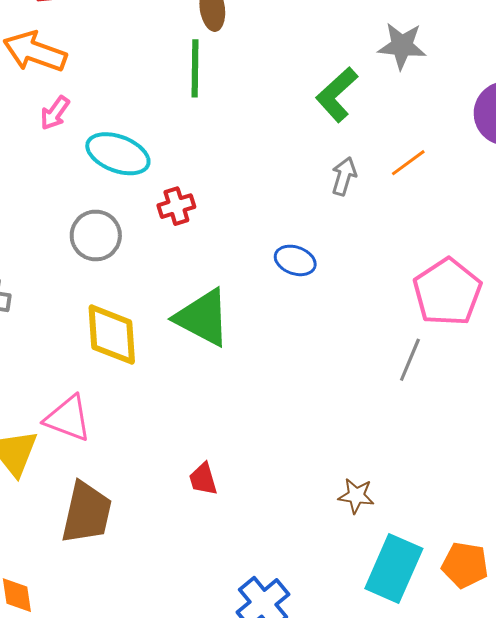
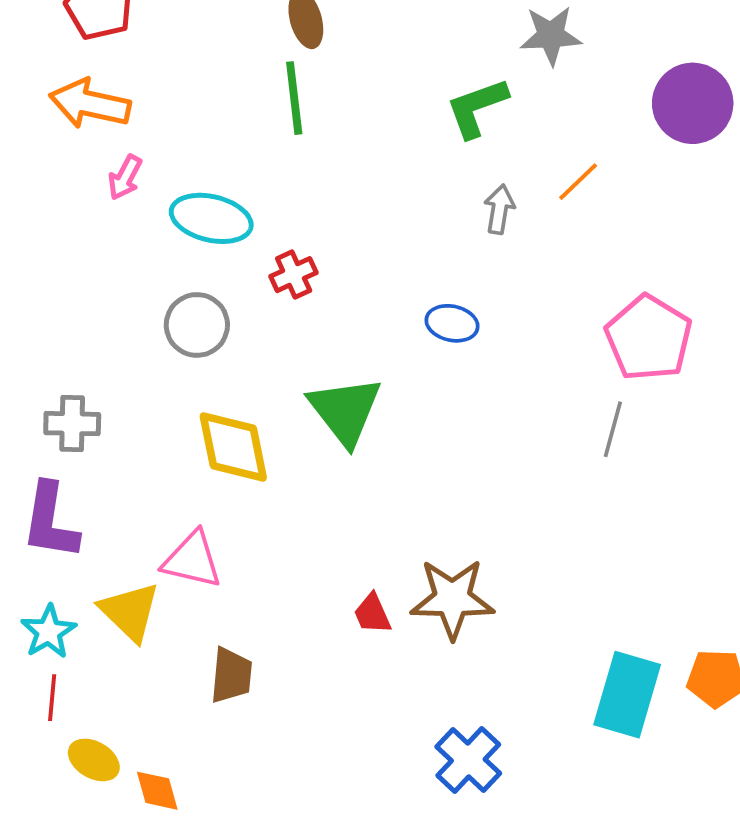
green L-shape: (337, 95) -> (477, 108), turned 30
green triangle: (203, 318) -> (345, 411), turned 32
brown star: (356, 496) -> (452, 599), moved, size x1.8
brown trapezoid: (87, 513) -> (231, 675), size x0.7

